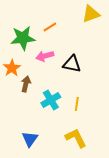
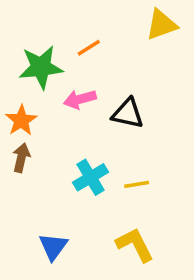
brown arrow: (26, 84) -> (21, 158), moved
yellow line: (77, 104) -> (137, 184), turned 72

